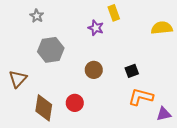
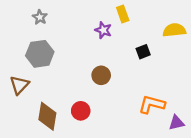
gray hexagon: (51, 50) -> (40, 54), moved
black square: (132, 71) -> (143, 52), moved

